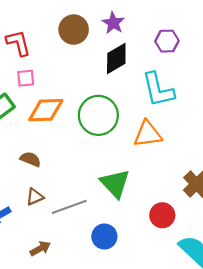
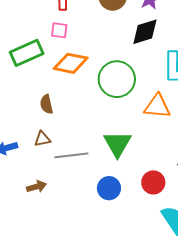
brown semicircle: (30, 159) -> (46, 104), turned -138
blue circle: (104, 237) -> (109, 188), moved

